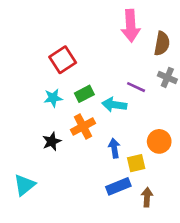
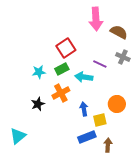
brown semicircle: (162, 43) -> (119, 32), turned -72
red square: (63, 60) -> (66, 48), moved

